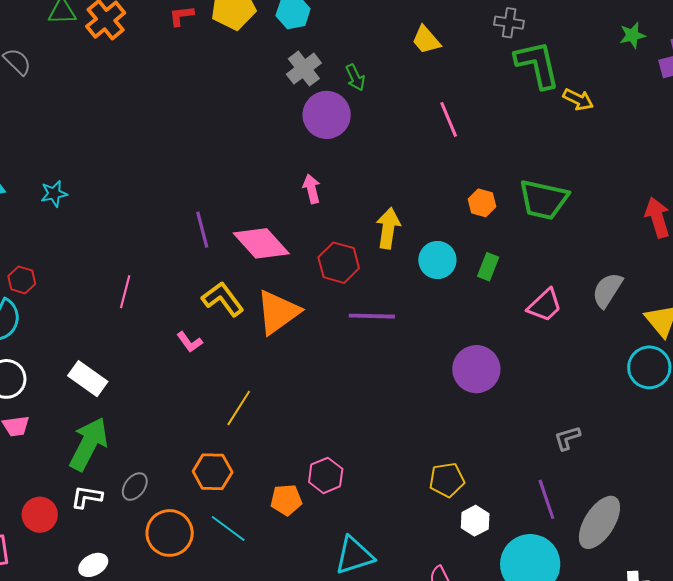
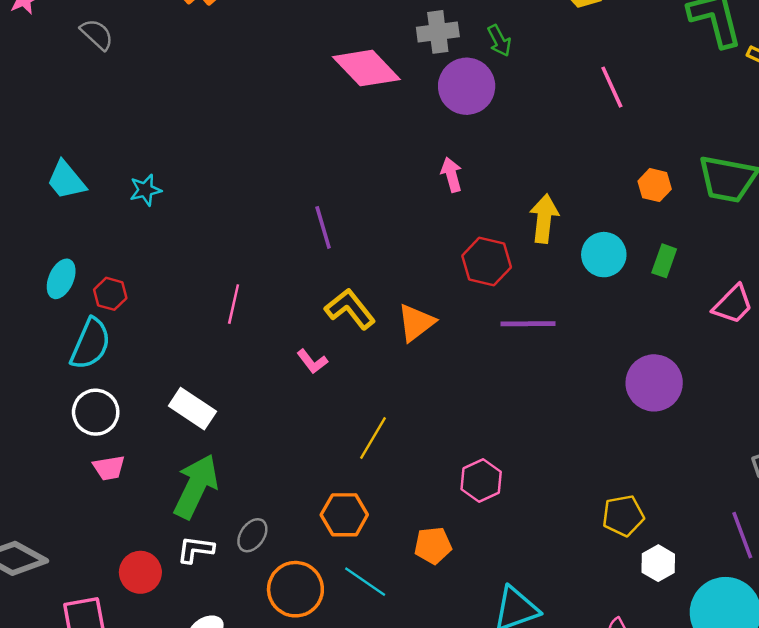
gray cross: (304, 69) -> (438, 32), turned 32
pink diamond: (261, 243) -> (366, 68), moved
orange triangle: (278, 312) -> (416, 323), size x0.7
pink hexagon: (326, 475) -> (481, 480), moved

